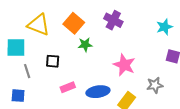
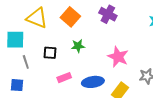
green star: (85, 45) -> (78, 46), moved

